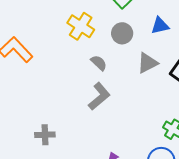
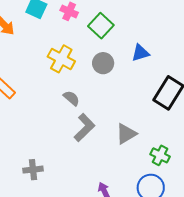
gray semicircle: (99, 63) -> (71, 98), moved
gray triangle: (147, 63) -> (126, 134), moved

